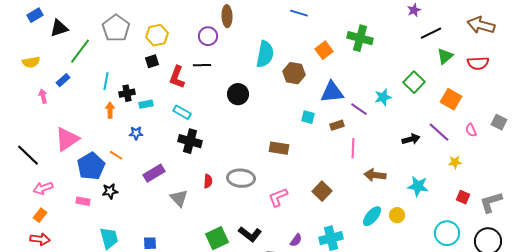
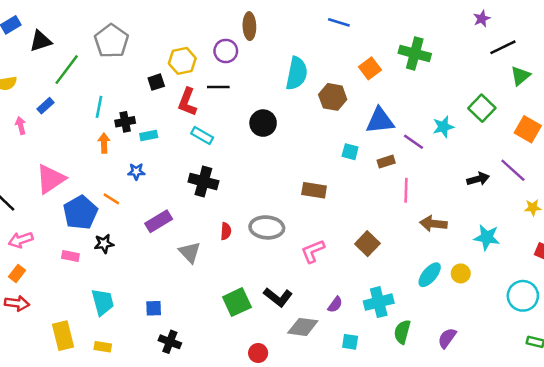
yellow hexagon: (157, 35) -> (182, 61), moved
cyan rectangle: (182, 112) -> (202, 135), moved

